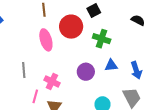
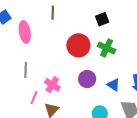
red circle: (71, 27) -> (78, 45), moved
pink ellipse: (46, 40) -> (25, 32), moved
blue triangle: (111, 65) -> (113, 85), moved, turned 32

